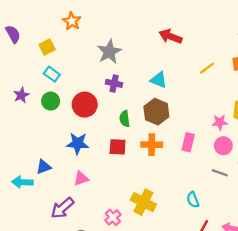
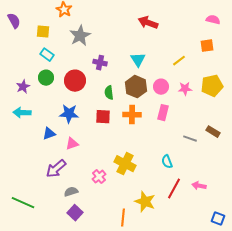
yellow square: (47, 47) -> (43, 32), turned 32
gray star: (109, 52) -> (80, 36), moved
yellow line: (207, 68) -> (179, 61), moved
cyan triangle: (159, 80) -> (138, 60), turned 35
purple star: (21, 95) -> (23, 87), moved
pink star: (220, 122) -> (185, 89), moved
pink circle: (223, 146) -> (161, 87), moved
blue triangle: (44, 167) -> (49, 134), moved
cyan arrow: (22, 182) -> (22, 113), moved

